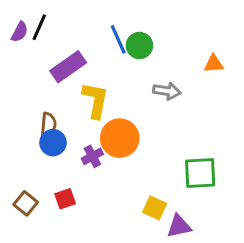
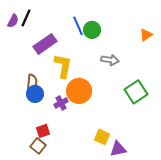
orange triangle: (214, 64) -> (146, 35), moved, turned -32
green square: (200, 173) -> (136, 92), moved, turned -30
brown square: (26, 203) -> (38, 146), moved

